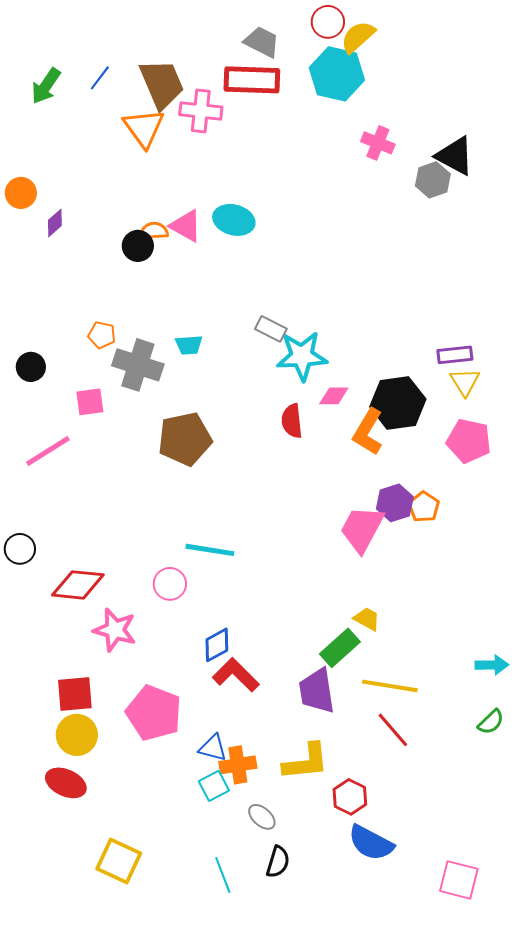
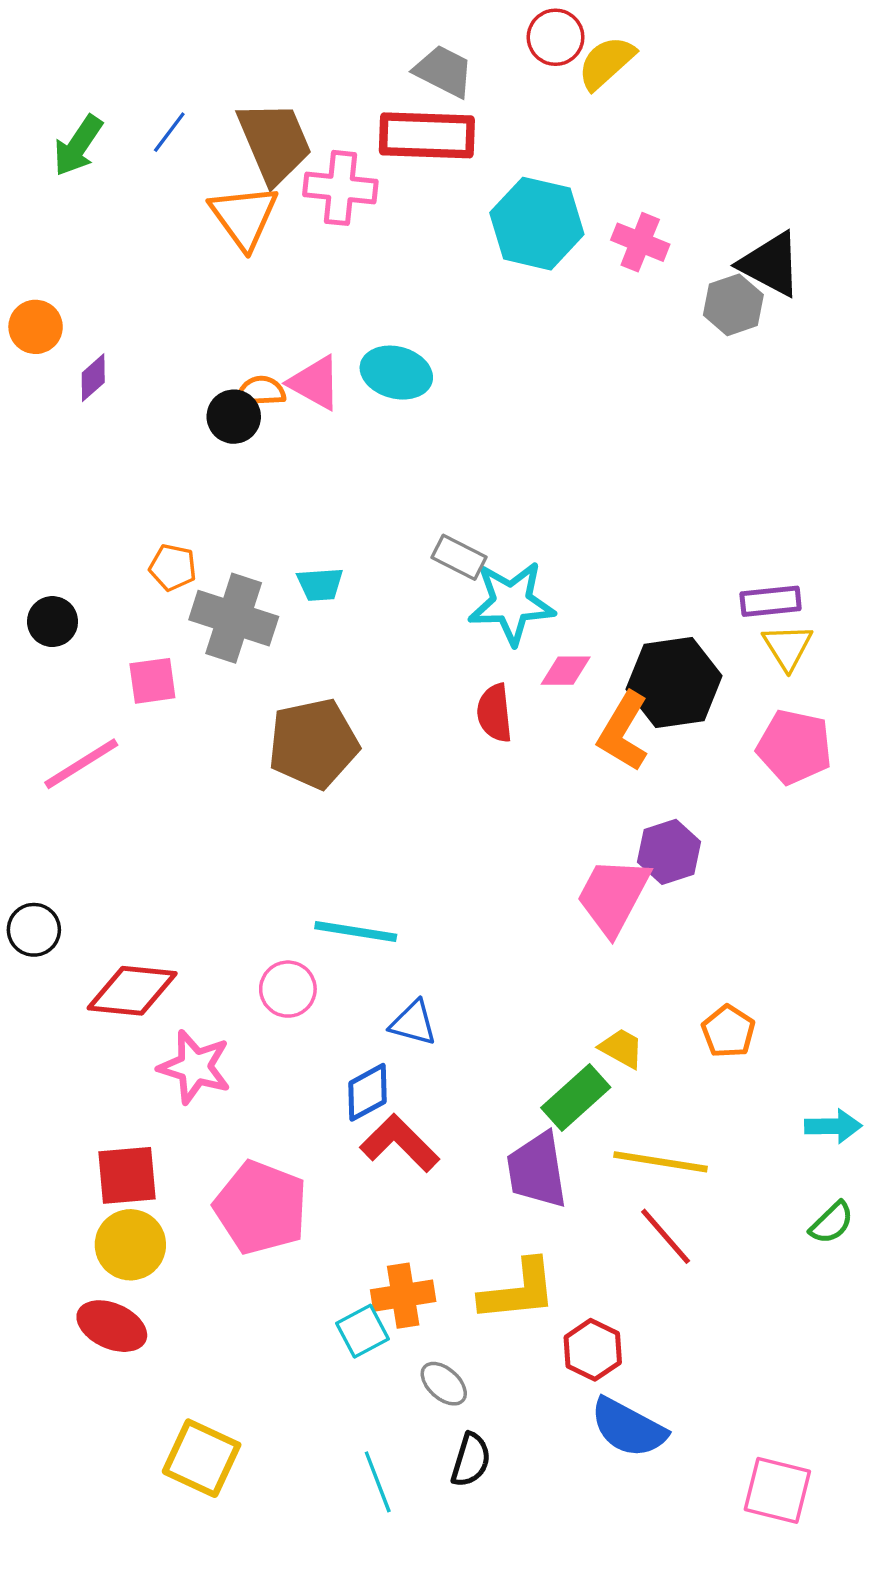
cyan hexagon: (337, 74) -> (537, 224), moved
orange pentagon: (424, 507) -> (728, 1031), moved
blue triangle: (213, 748) -> (413, 1023), moved

